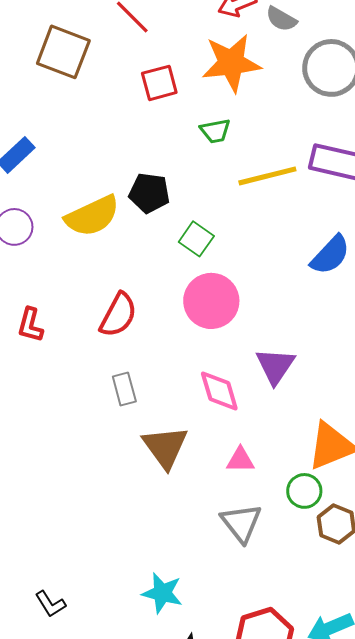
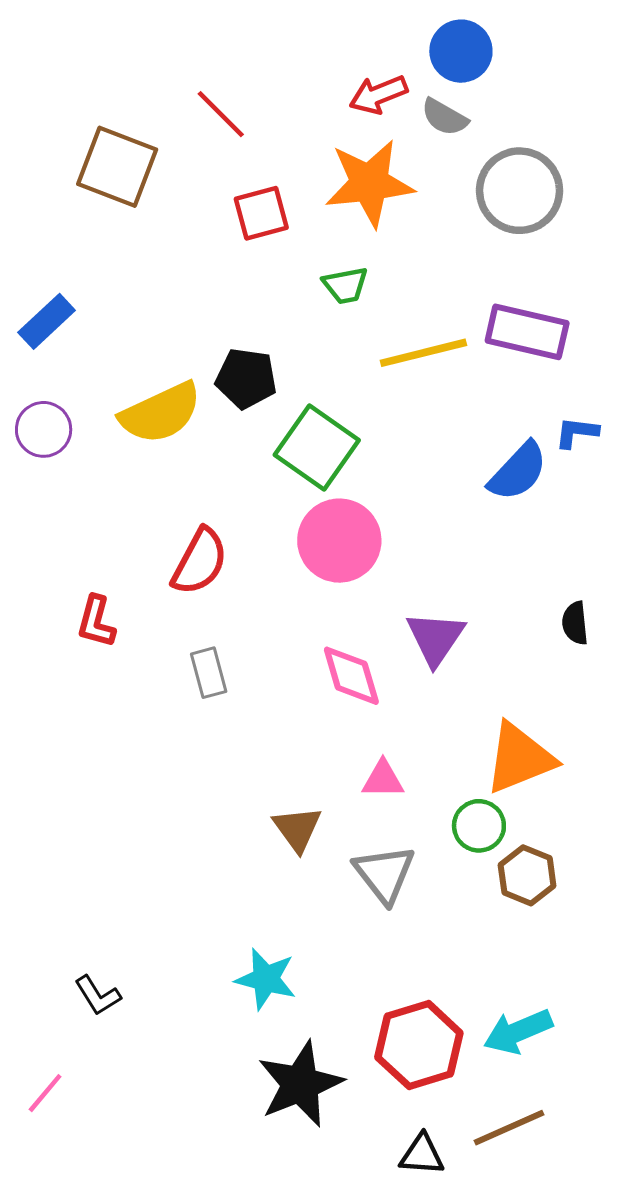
green square: (196, 239) -> (317, 447), size x1.6
red L-shape: (30, 325) -> (96, 622), moved
brown triangle: (165, 447) -> (297, 829), moved, size x0.7

